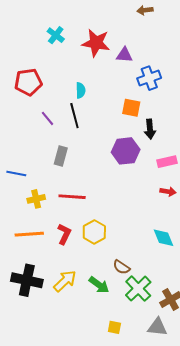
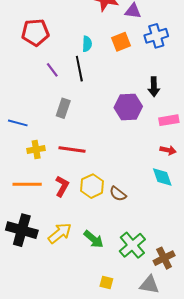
orange square: (131, 108) -> (121, 42), moved, turned -36
cyan diamond: (163, 238) -> (162, 177), moved
brown semicircle: (121, 267) -> (118, 194), moved

